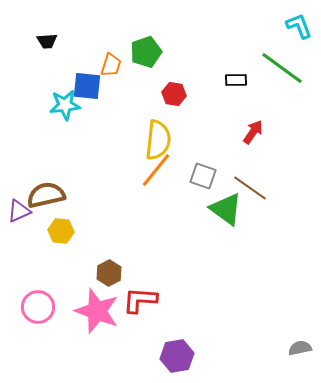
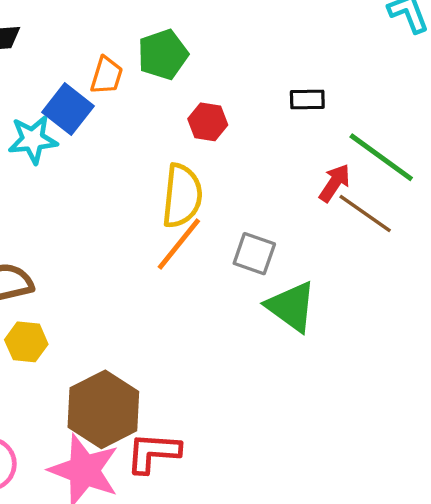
green line: (282, 68) -> (381, 157), moved
blue square: (87, 86) -> (68, 109), turned 32
brown line: (250, 188) -> (365, 213), moved
brown hexagon: (109, 273) -> (103, 409), size x1.8

